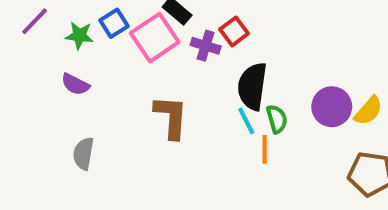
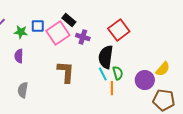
blue square: (114, 23) -> (38, 26), turned 32
red square: (234, 31) -> (119, 30), moved, size x1.5
purple semicircle: (75, 84) -> (19, 56), turned 64
purple circle: (332, 107) -> (145, 80), moved

